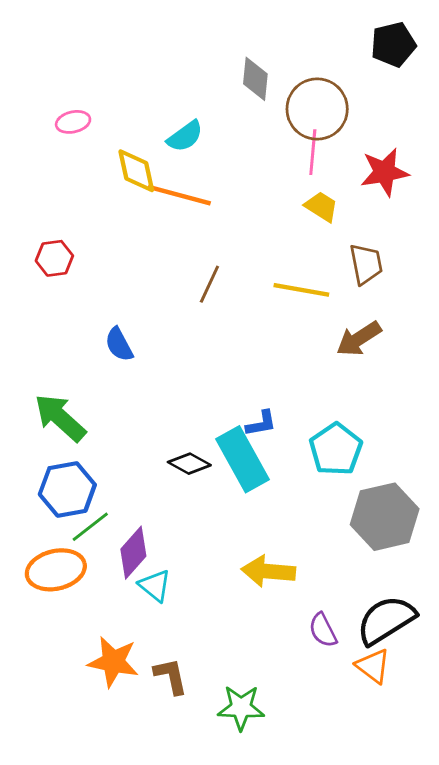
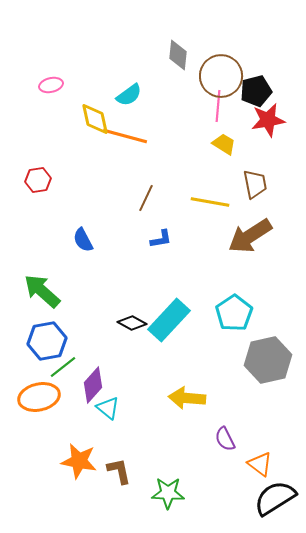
black pentagon: (393, 44) -> (256, 91), moved
brown arrow: (359, 339) -> (250, 236), size x1.4
blue L-shape: (261, 423) -> (161, 239), moved
cyan rectangle: (242, 459) -> (169, 320), turned 72
black semicircle: (386, 620) -> (275, 498), moved

